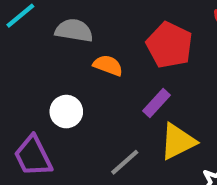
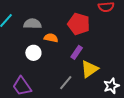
white circle: (66, 112) -> (33, 53), moved

